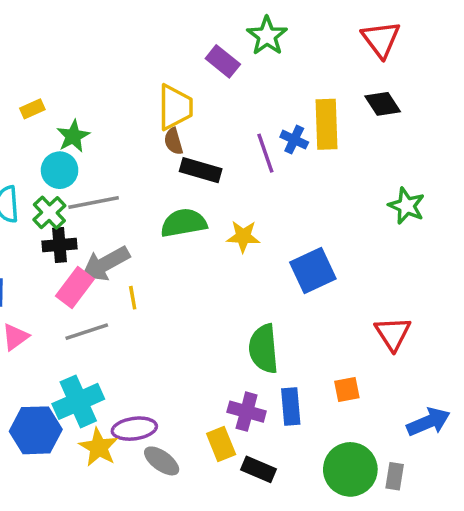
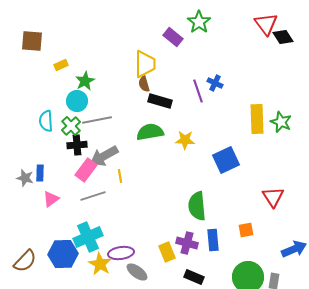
black diamond: (383, 104) -> (283, 37), moved
yellow rectangle: (327, 124) -> (257, 119), moved
yellow rectangle: (221, 444) -> (167, 252), moved

